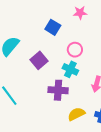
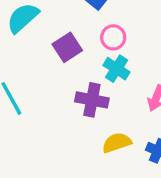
pink circle: (75, 50) -> (113, 37), moved

